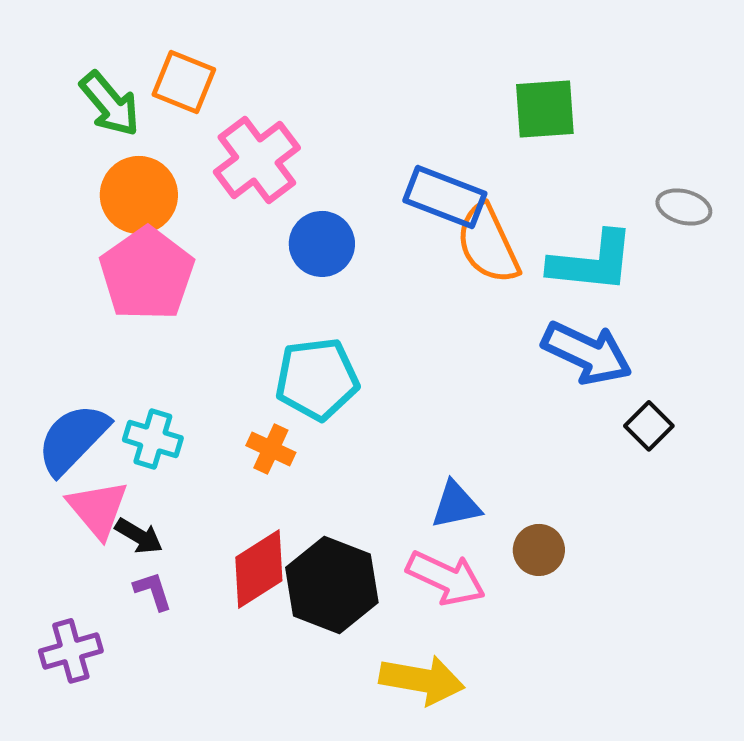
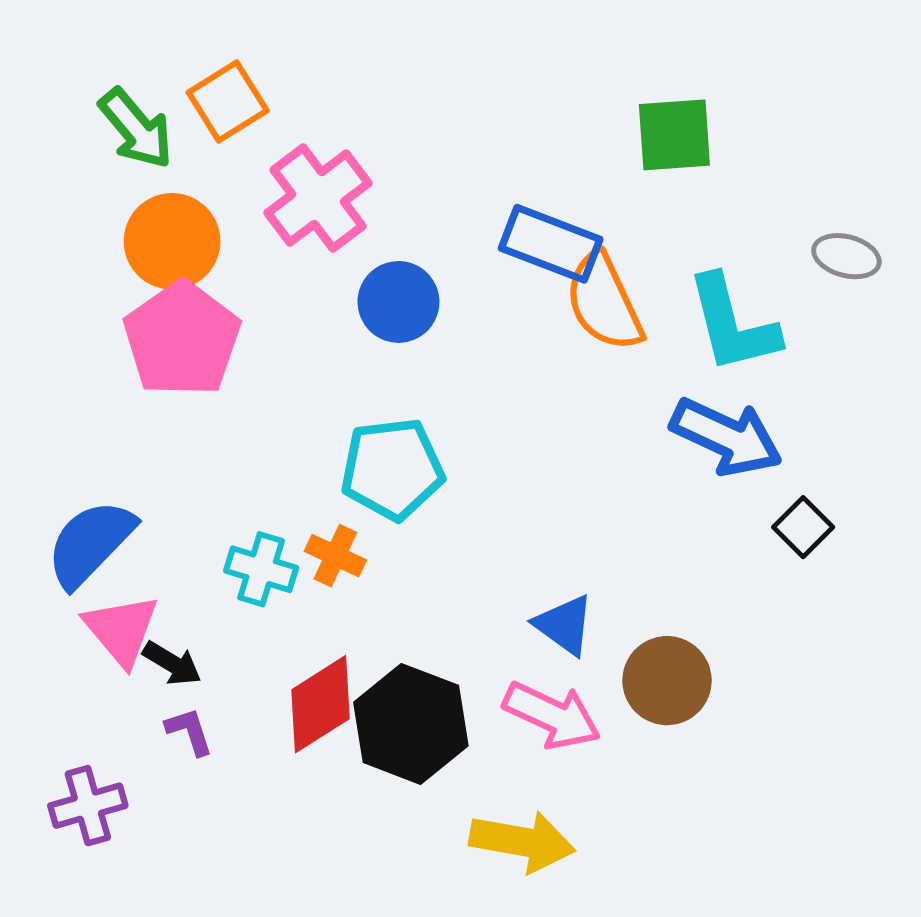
orange square: (184, 82) -> (228, 101), turned 36
cyan L-shape: (592, 262) -> (733, 324), turned 70
cyan cross: (153, 439) -> (261, 569), moved
blue triangle: (456, 505) -> (564, 625), turned 48
brown circle: (539, 550) -> (667, 681), size x1.4

